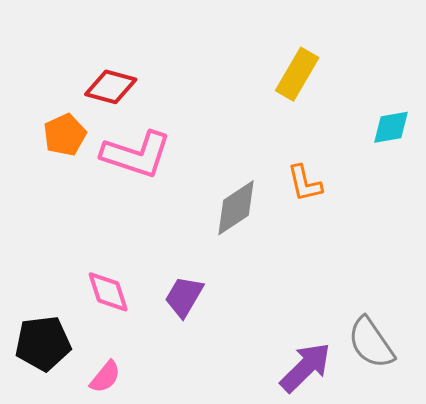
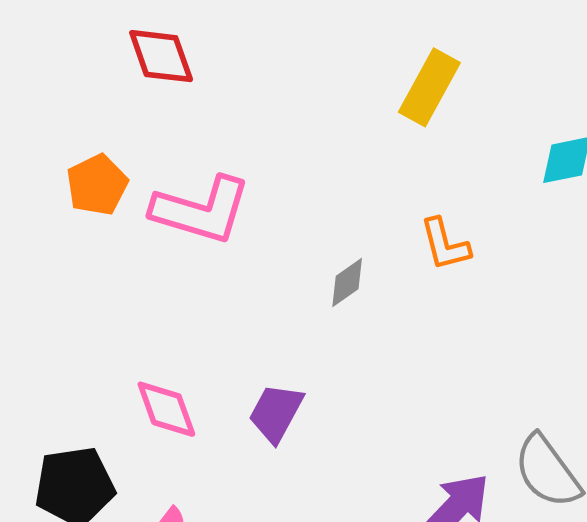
red diamond: (111, 87) -> (161, 56), moved, turned 57
gray diamond: (236, 208) -> (347, 283), size x0.6

